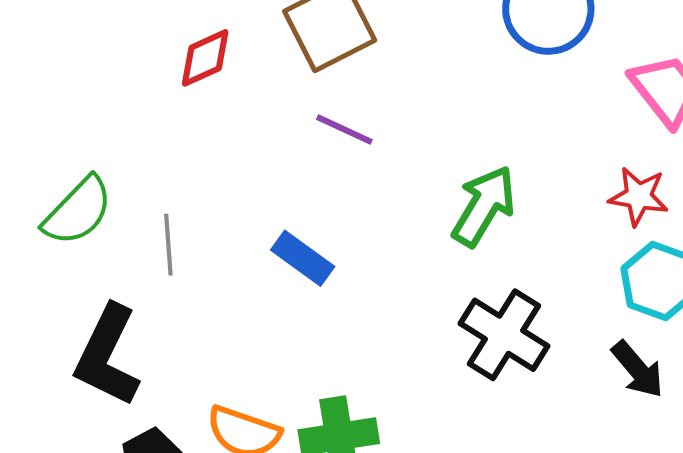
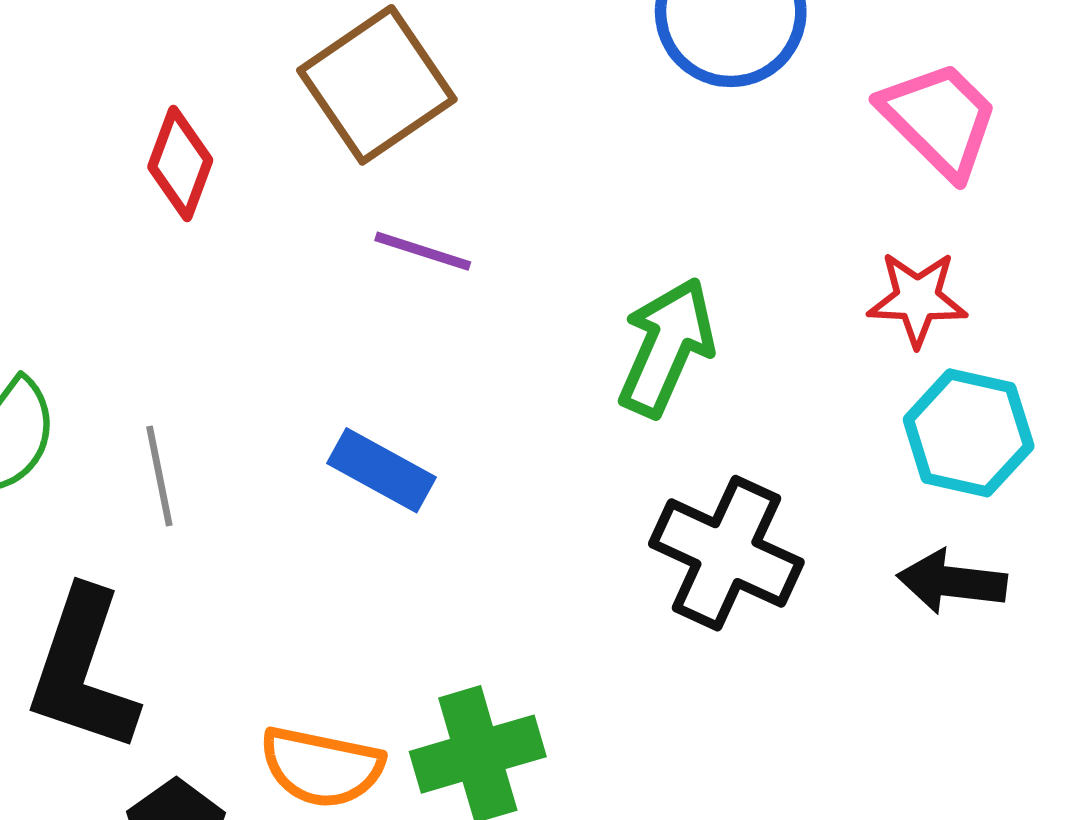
red diamond: (205, 58) -> (180, 163), turned -38
black arrow: (638, 369) -> (952, 582), turned 144

